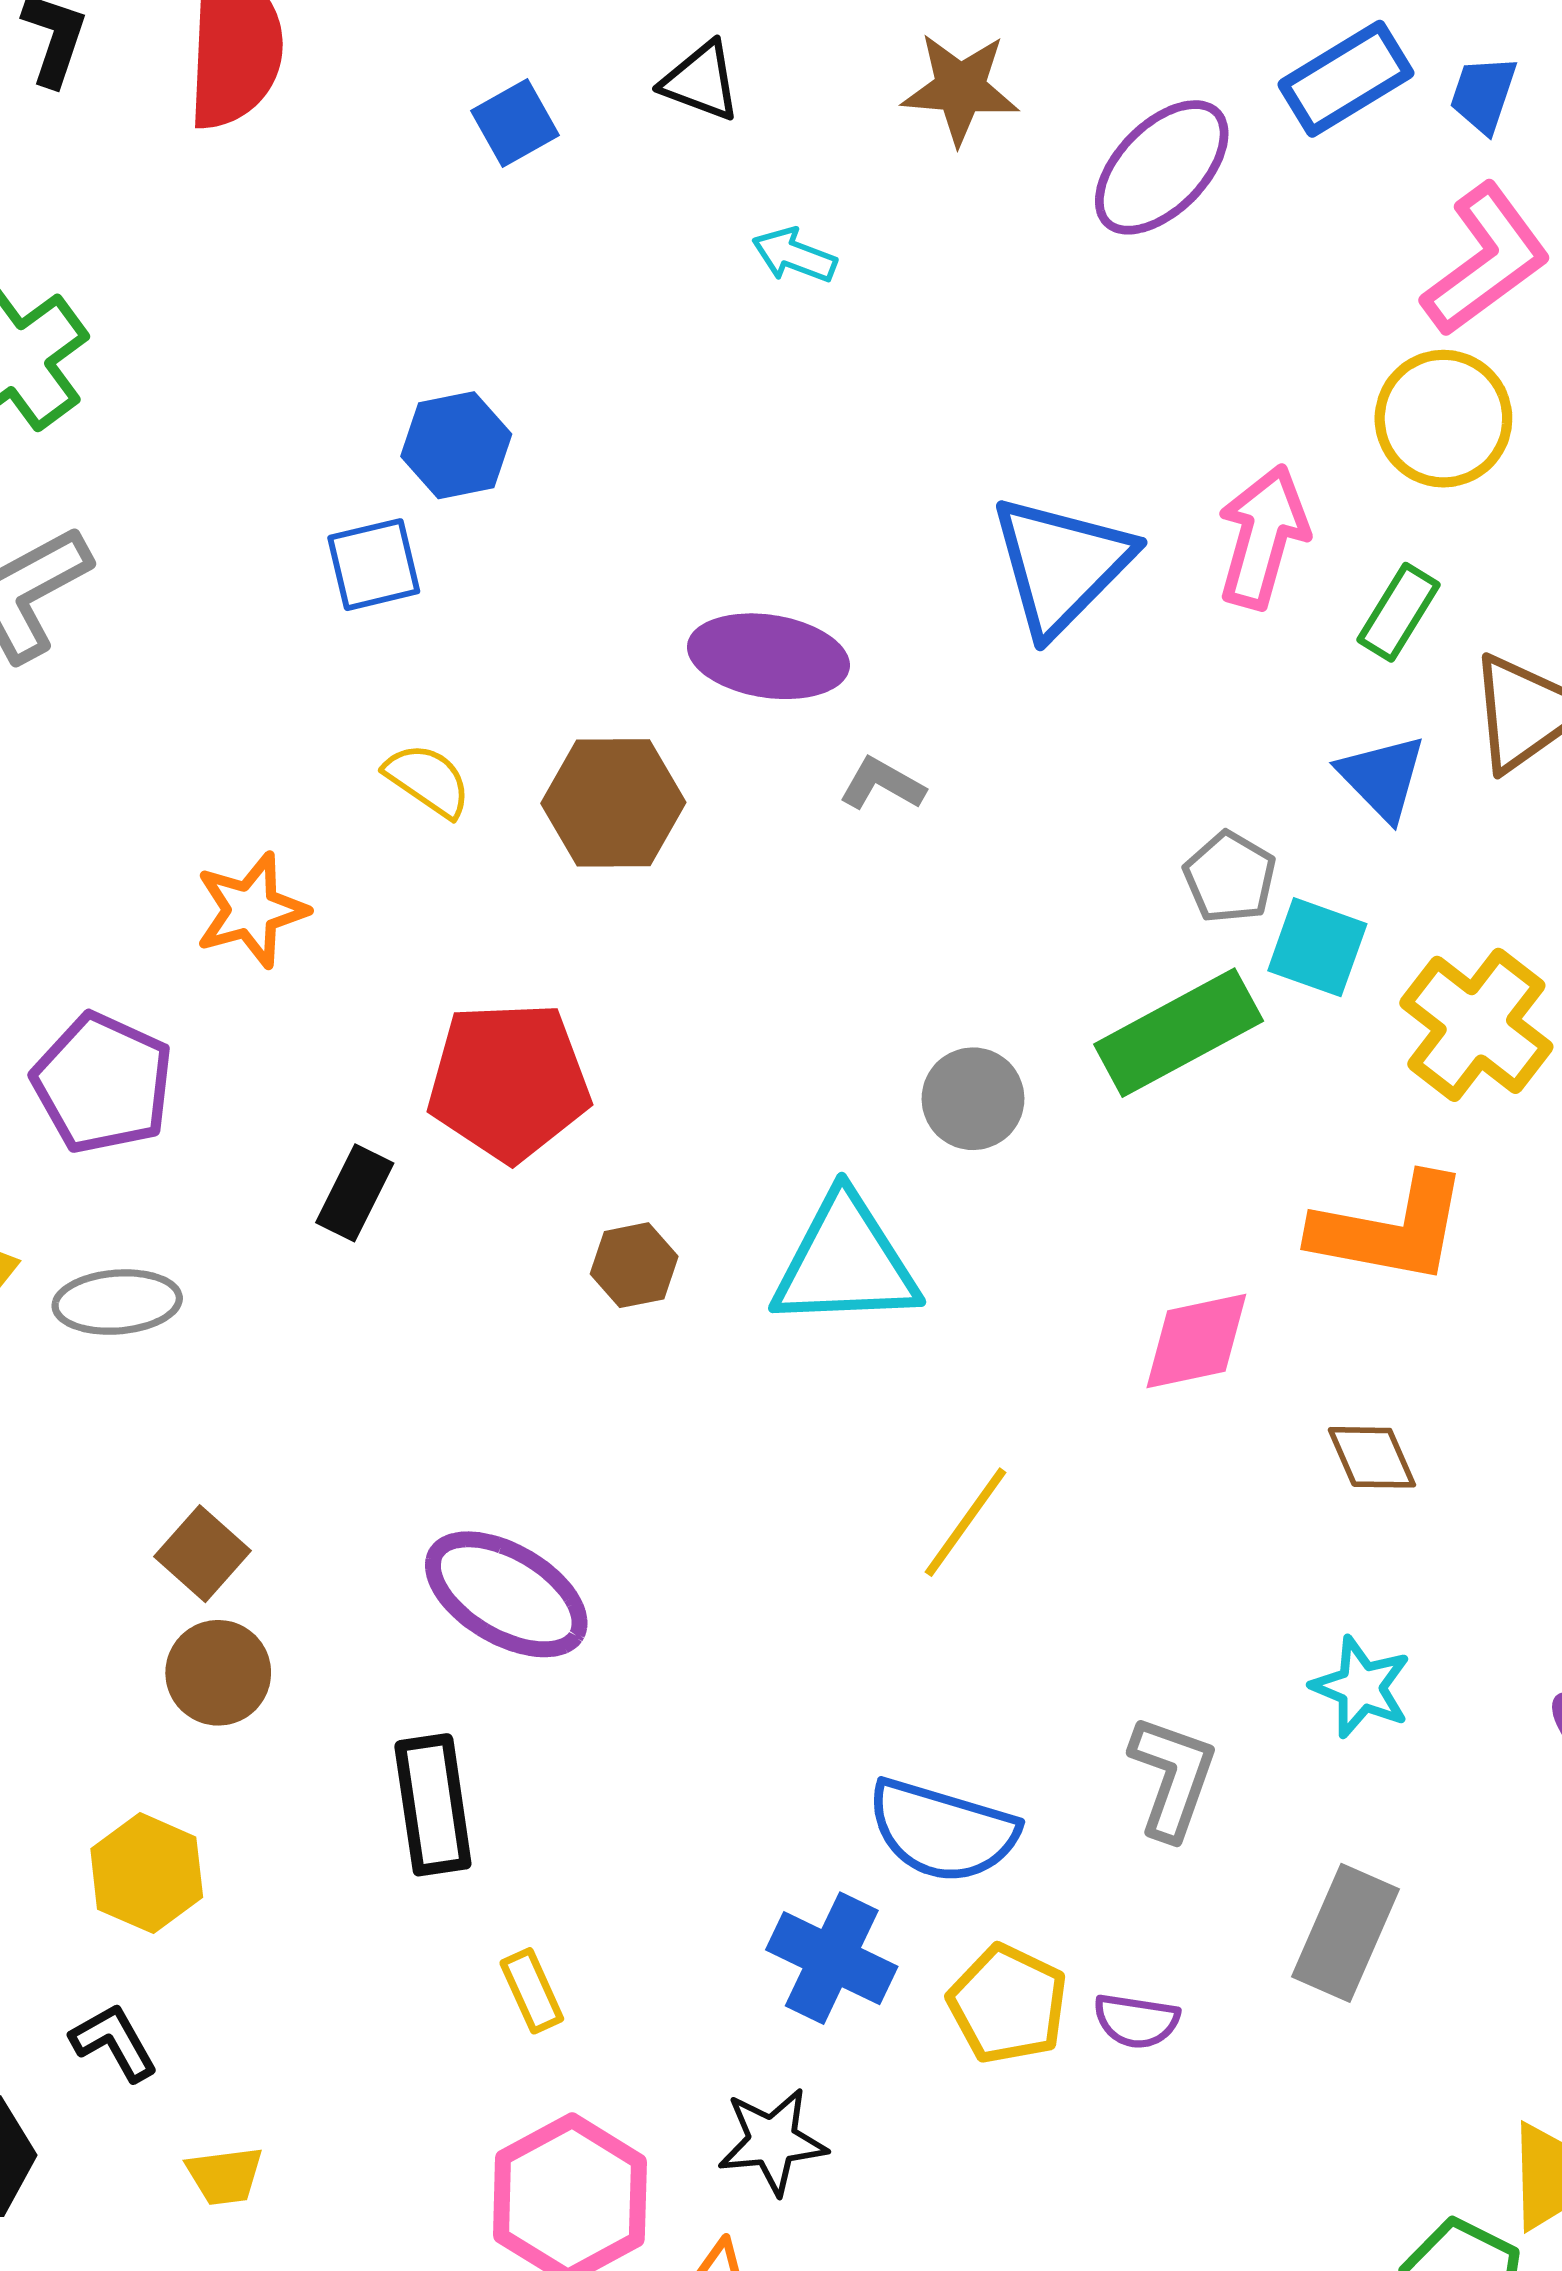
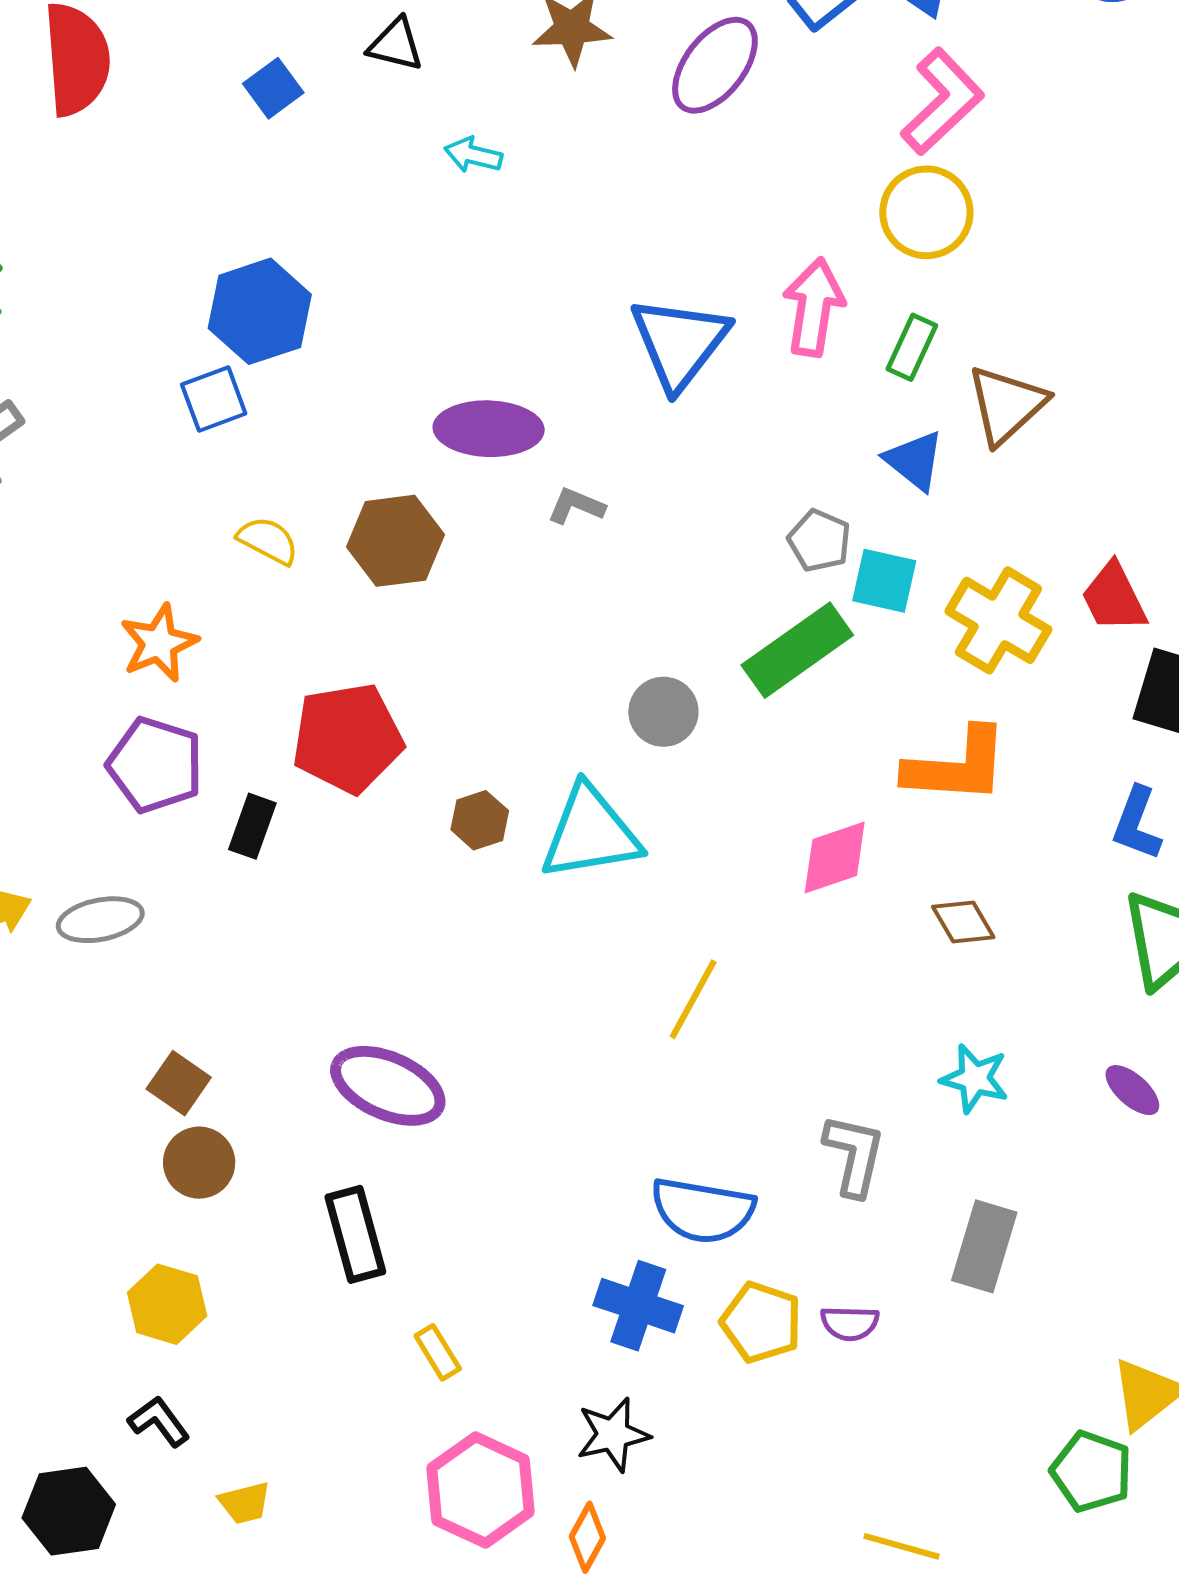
blue hexagon: (456, 445) -> (260, 311), size x1.4
purple pentagon: (103, 1083) -> (155, 765), moved
brown hexagon: (634, 1265) -> (480, 820), moved

